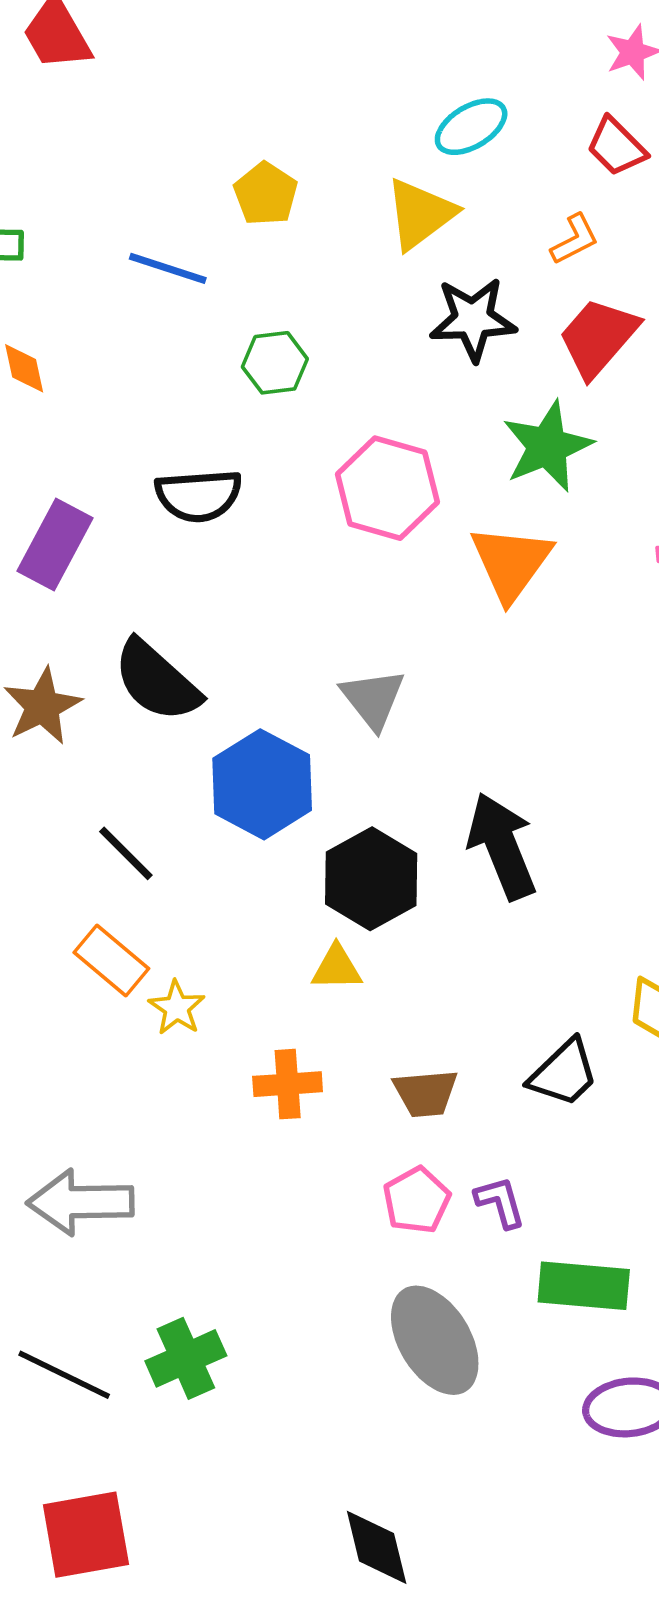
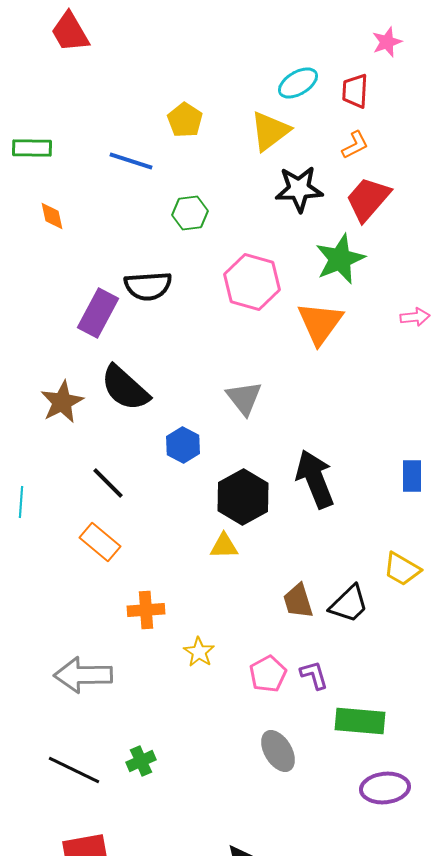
red trapezoid: (616, 147) -> (355, 91), moved, turned 48
purple rectangle: (55, 545) -> (98, 313), moved
blue hexagon: (262, 784) -> (183, 445), size x0.6
yellow star: (177, 1008) -> (199, 652), moved
orange cross: (288, 1084) -> (146, 610), moved
brown trapezoid: (426, 1093) -> (298, 601), moved, turned 78
gray ellipse: (435, 1340) -> (278, 751), size x0.7
green cross: (186, 1358) -> (141, 761), size x0.7

